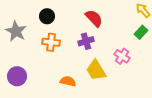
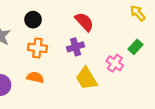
green rectangle: (141, 32) -> (135, 47), moved
orange semicircle: (68, 81) -> (35, 77), moved

